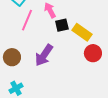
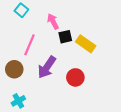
pink line: (27, 20) -> (30, 45), moved
red circle: (93, 53) -> (75, 77), moved

